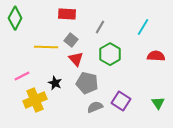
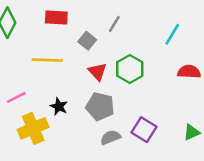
red rectangle: (67, 14) -> (56, 17), moved
gray line: (100, 27) -> (114, 24), moved
gray square: (71, 40) -> (87, 41), moved
red triangle: (76, 59) -> (98, 72), moved
green triangle: (158, 103) -> (192, 132), turned 40

